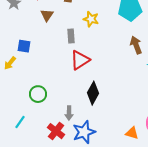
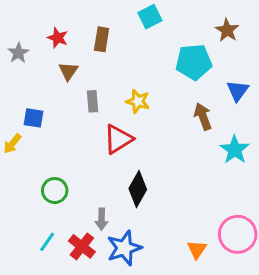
yellow star: (91, 19) -> (138, 101), moved
gray rectangle: (71, 36) -> (92, 101), moved
cyan line: (20, 122) -> (47, 242), moved
orange triangle: (132, 133) -> (197, 249), turned 48

